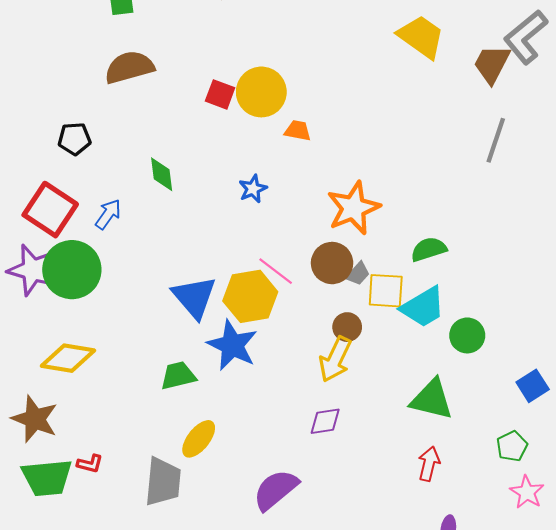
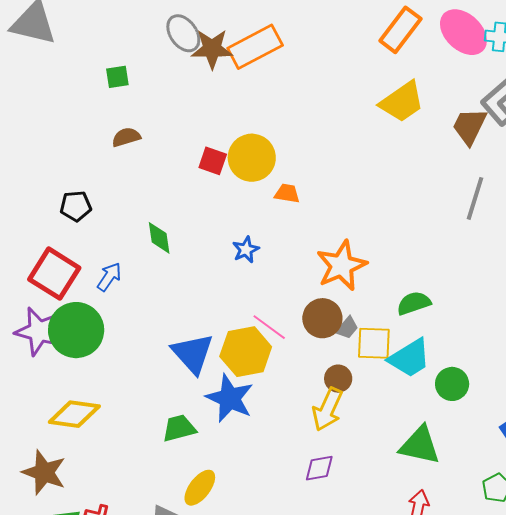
yellow trapezoid: (421, 37) -> (402, 102), turned 111
brown semicircle: (129, 67) -> (126, 137), size x0.6

